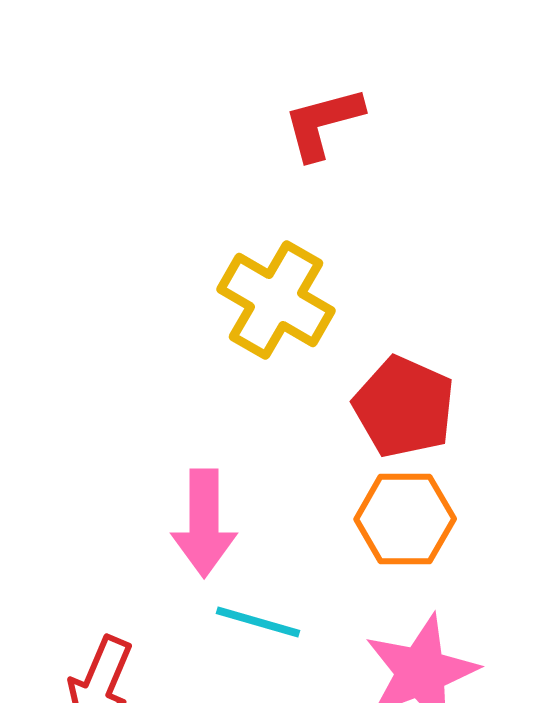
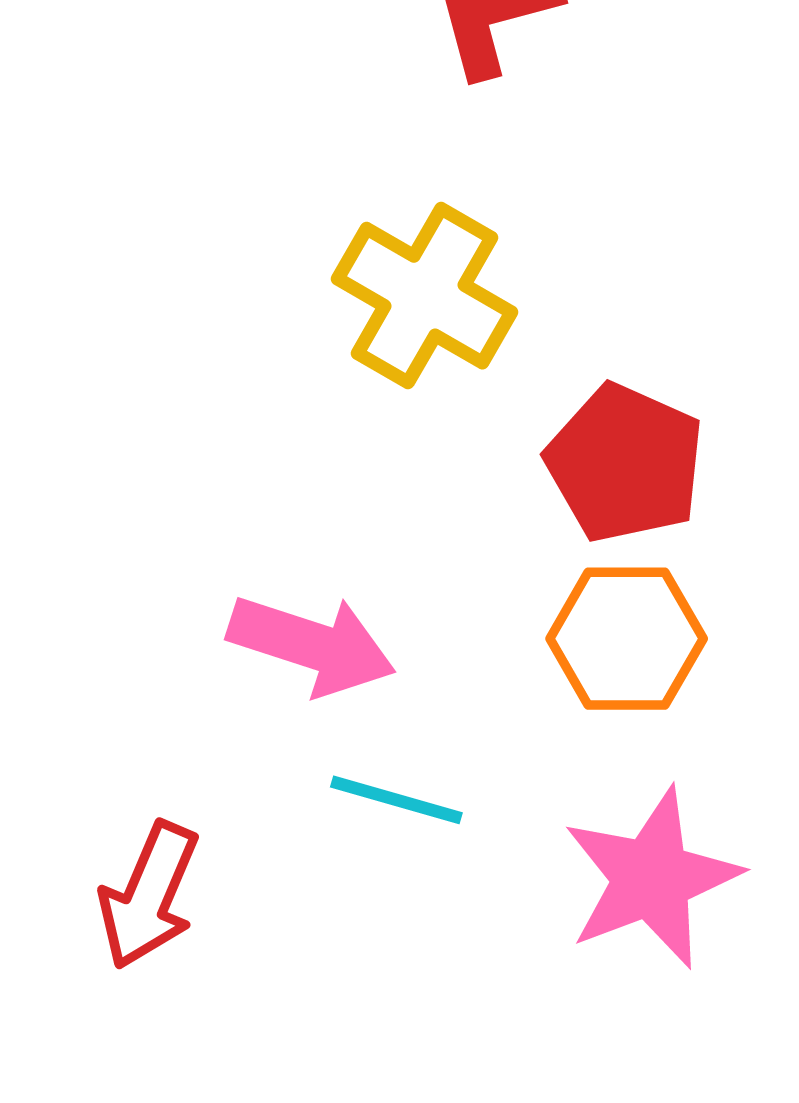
pink arrow: (204, 523) -> (312, 645), turned -72

